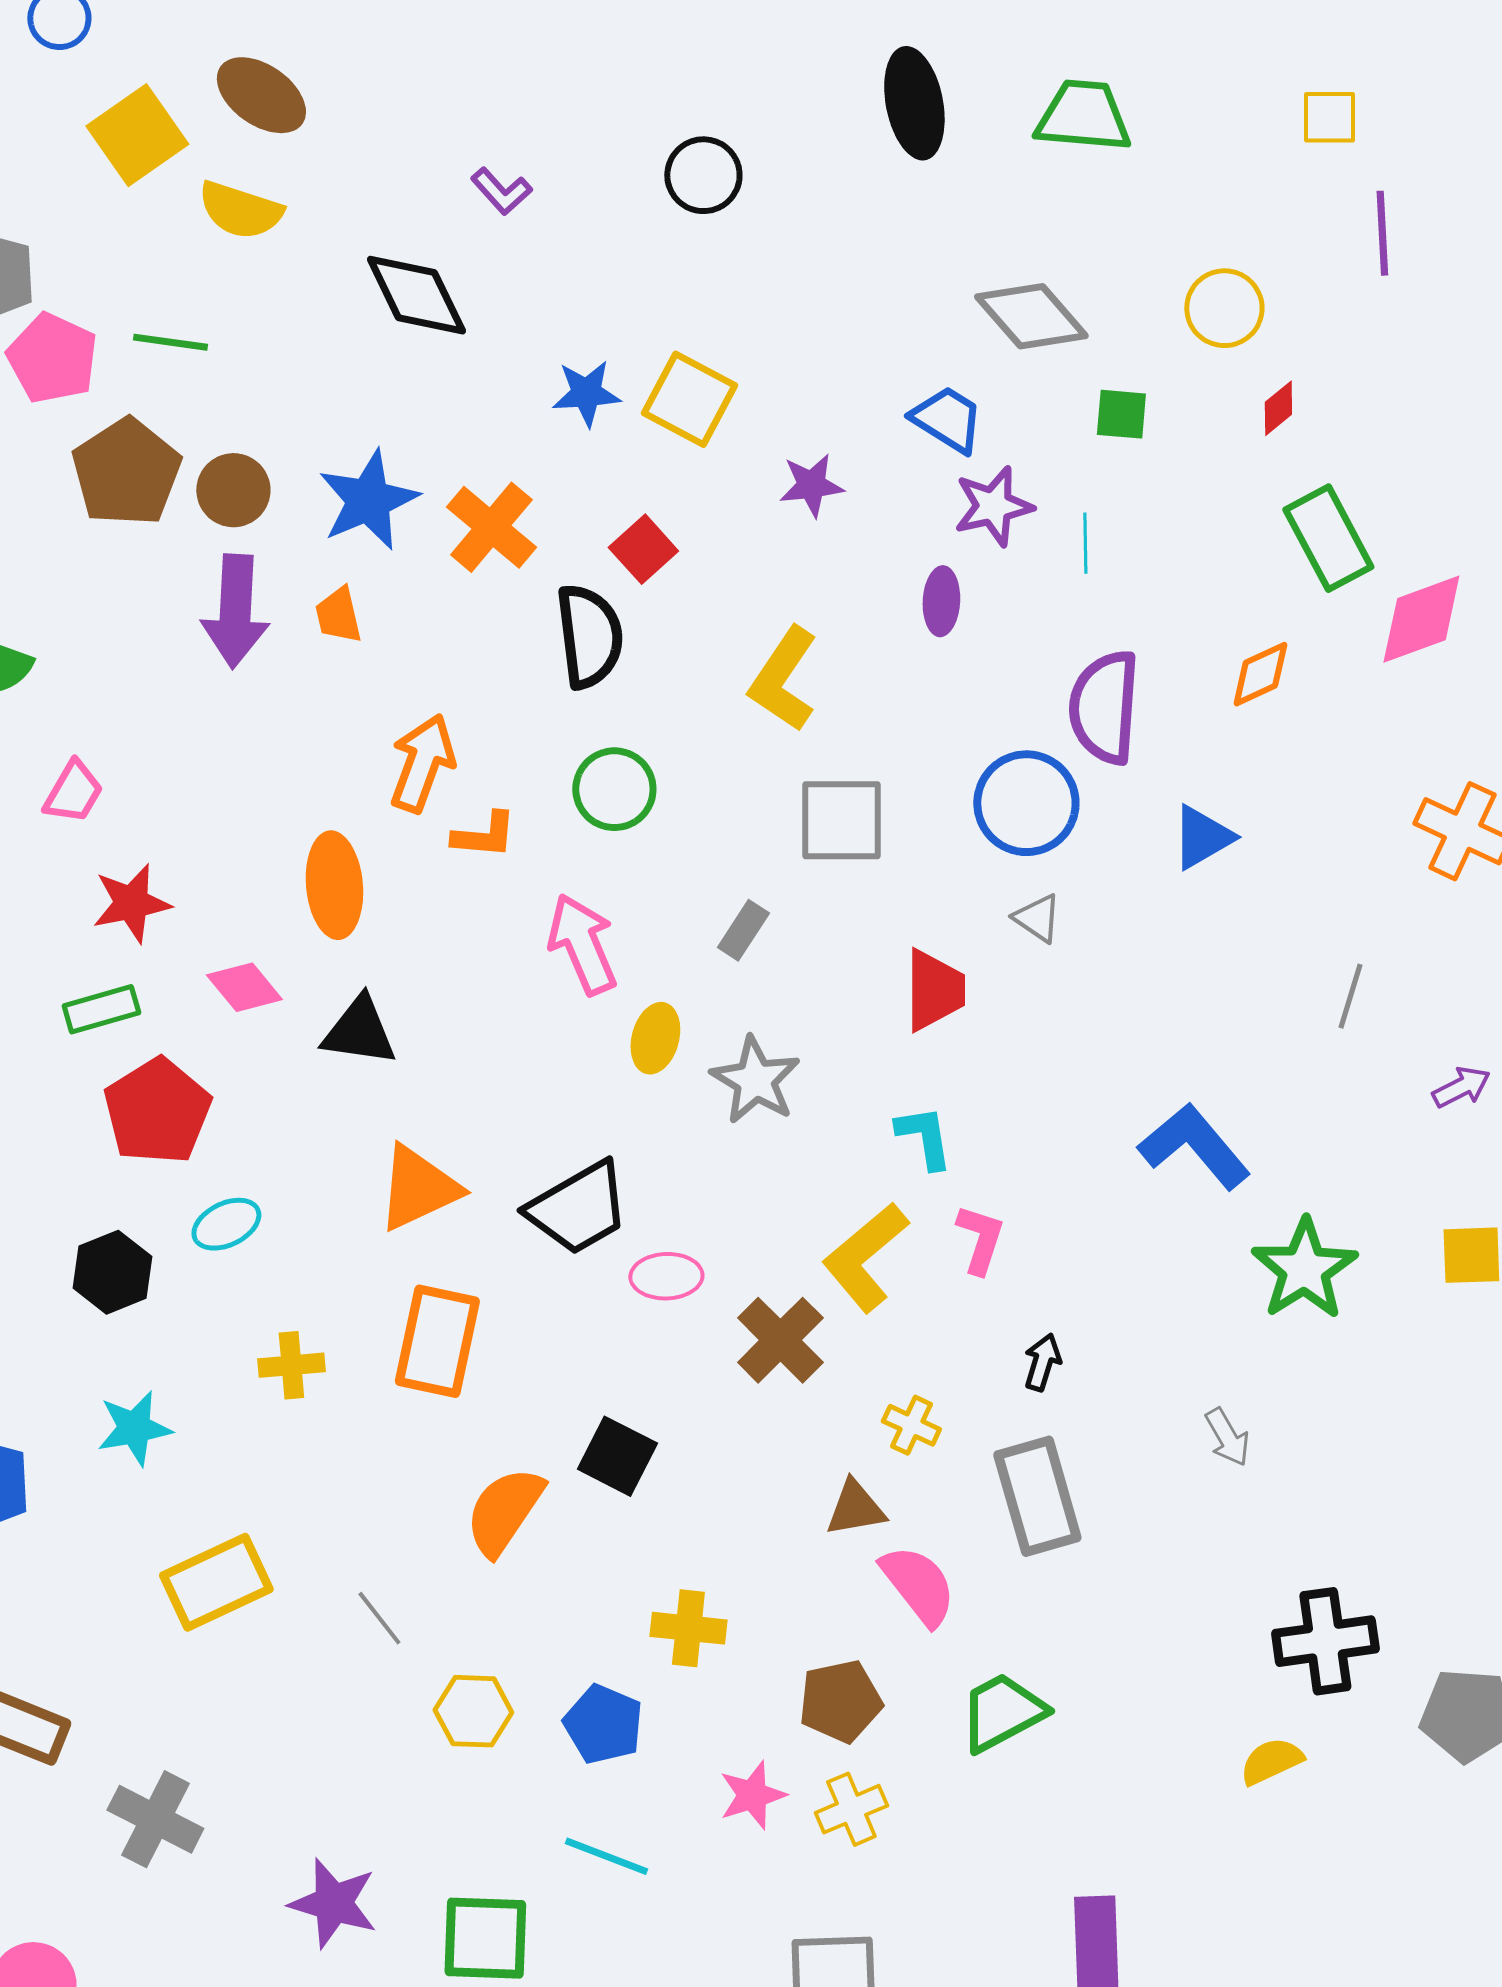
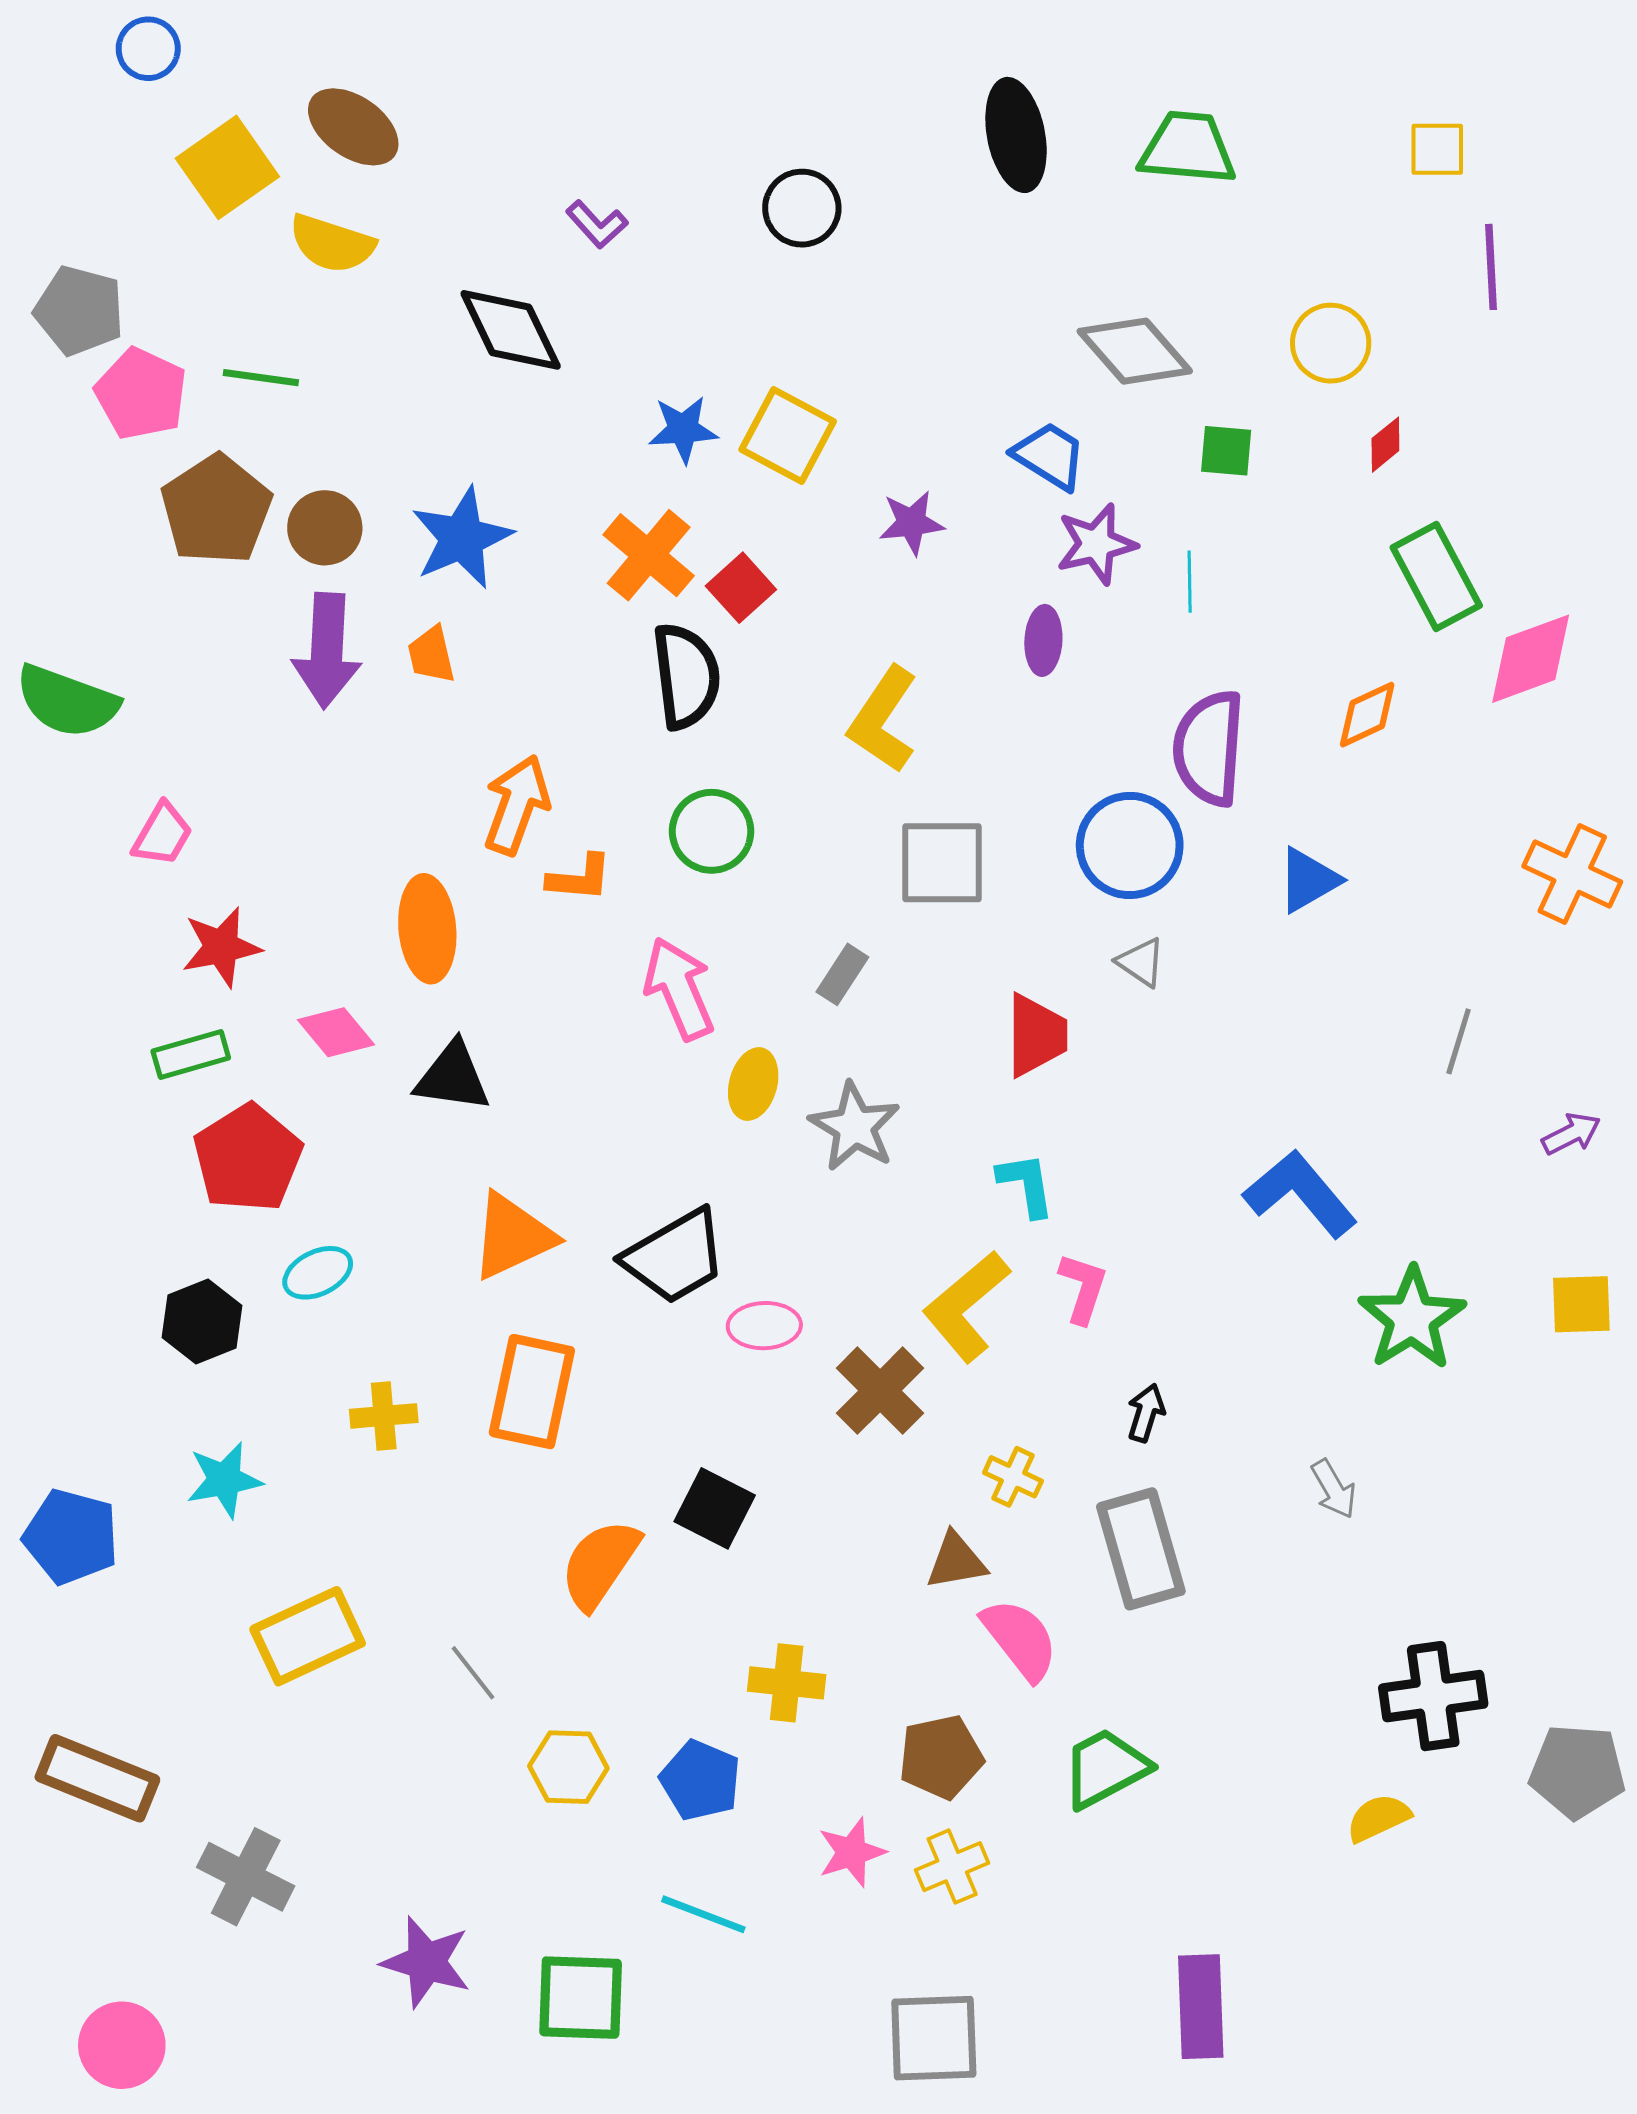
orange cross: (491, 527) -> (649, 555), moved

